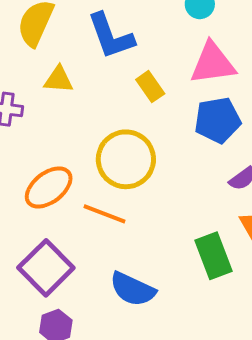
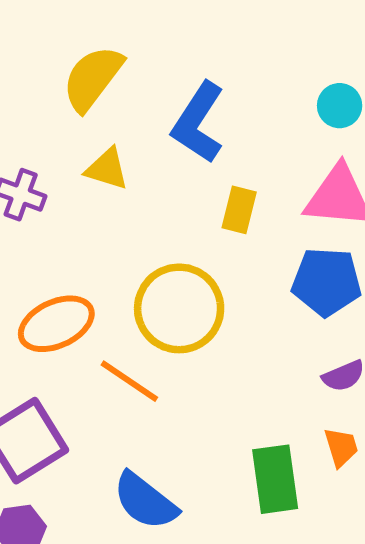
blue L-shape: (111, 36) -> (198, 123), turned 40
yellow rectangle: (150, 87) -> (239, 210), turned 36

